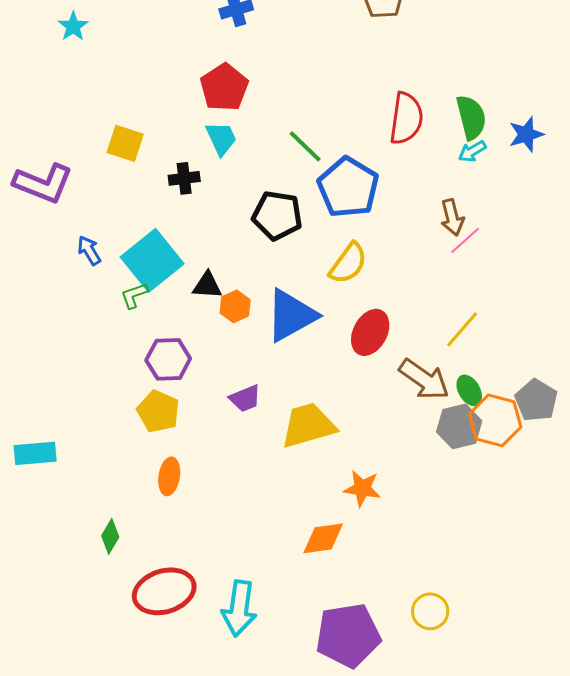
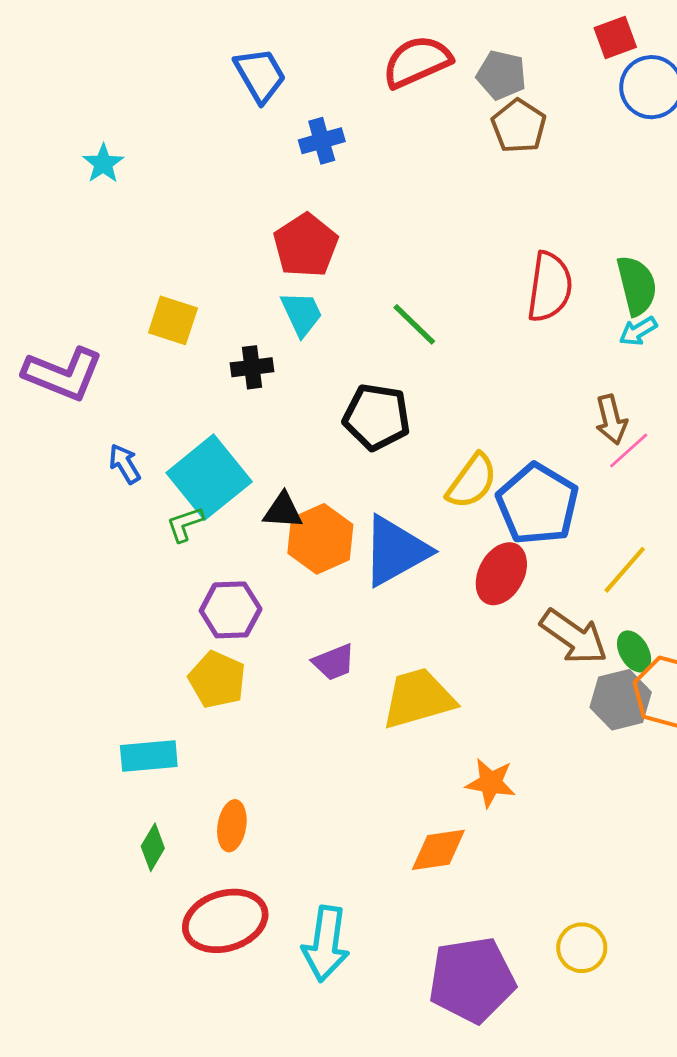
blue pentagon: (348, 187) -> (538, 504), moved
orange hexagon: (235, 306) -> (320, 539), size x1.6
cyan rectangle: (35, 453) -> (149, 756), moved
orange ellipse: (169, 476) -> (232, 826), moved

